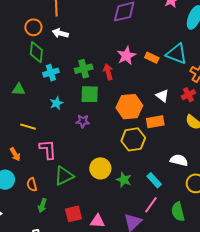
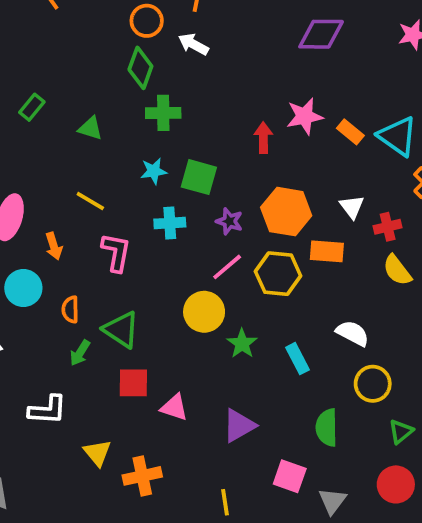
green cross: (84, 69) -> (163, 113), moved
cyan cross: (51, 73) -> (170, 223), moved
green square: (90, 94) -> (199, 177), moved
red cross: (188, 95) -> (388, 227), moved
purple star: (83, 121) -> (229, 221), moved
green triangle: (64, 176) -> (121, 330), moved, turned 45
pink line: (151, 205) -> (227, 267), moved

